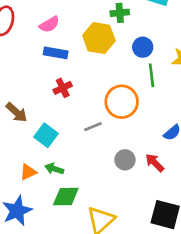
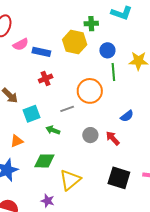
pink semicircle: (49, 24) -> (21, 44), moved
cyan square: (46, 135) -> (31, 114), turned 30
green arrow: (54, 169) -> (53, 130), moved

